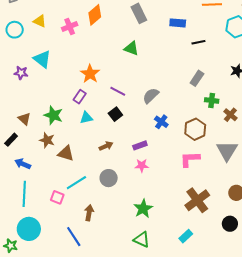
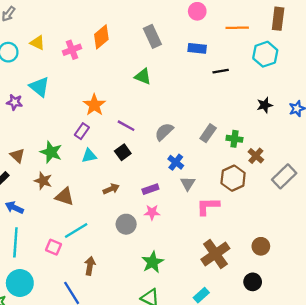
gray rectangle: (197, 78) -> (208, 133), moved
brown hexagon: (195, 129) -> (233, 178), moved
gray triangle: (227, 151) -> (188, 183), moved, size x0.6
gray circle: (109, 178) -> (126, 224), moved

